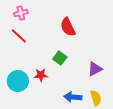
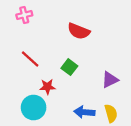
red semicircle: (68, 27) -> (79, 31), turned -42
red line: (19, 36) -> (30, 59), moved
cyan circle: (18, 81) -> (34, 108), moved

